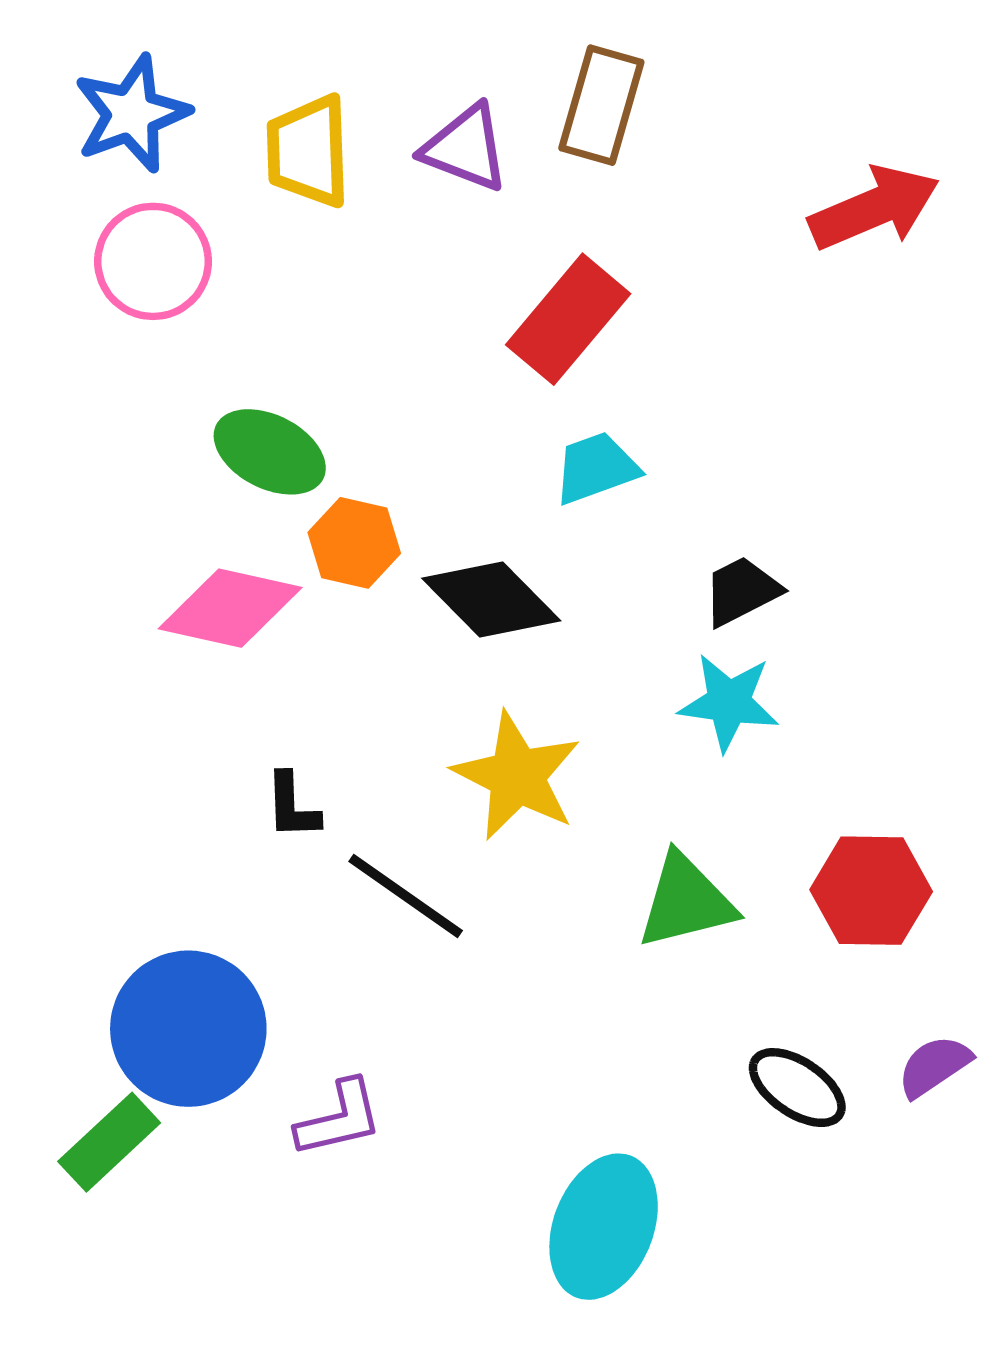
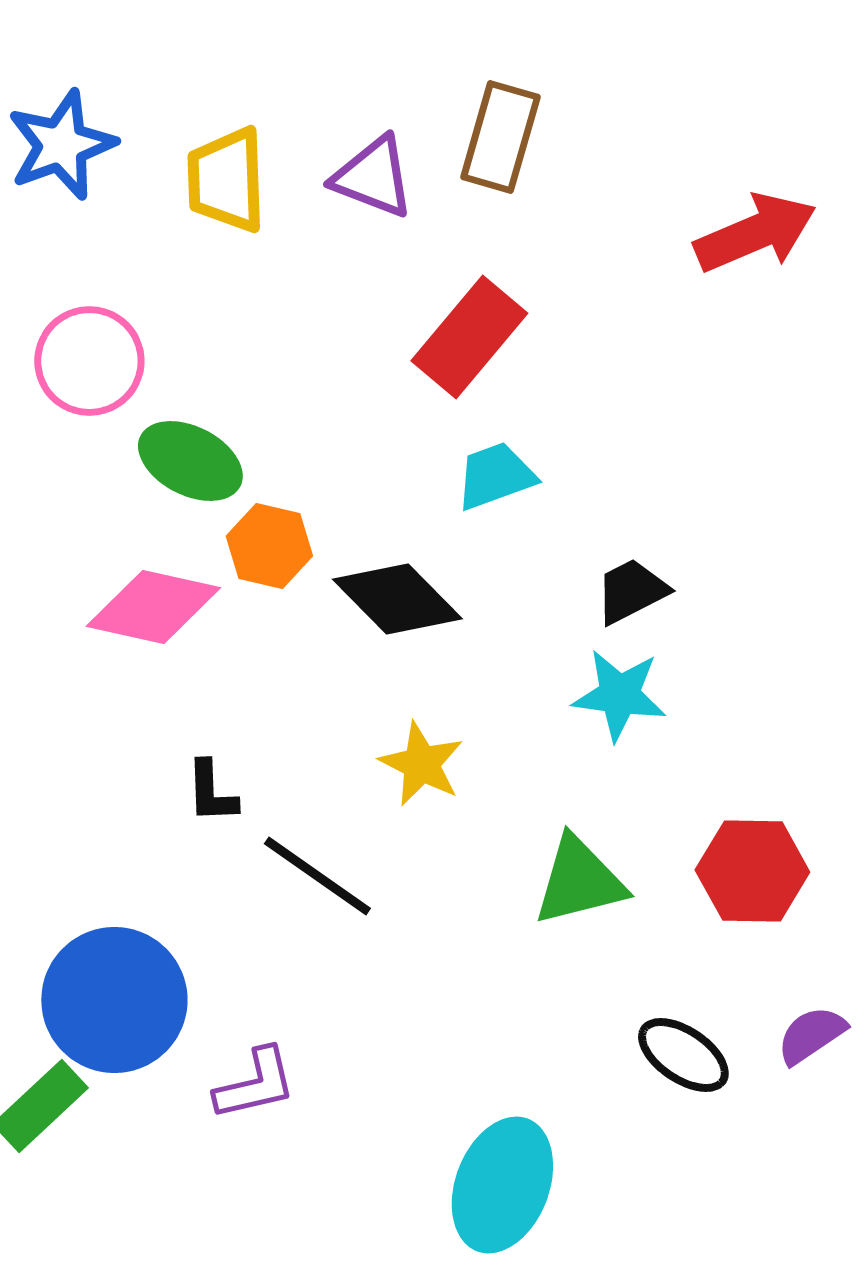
pink circle: (153, 261) -> (89, 361), moved
yellow star: (517, 776) -> (421, 764), size x0.7

